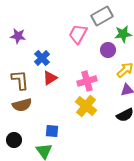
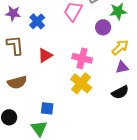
blue cross: (42, 58) -> (37, 21), moved
brown L-shape: (20, 80) -> (15, 45), moved
pink cross: (87, 81) -> (82, 58), turned 30

